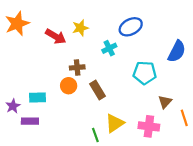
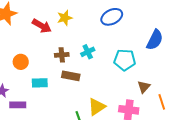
cyan cross: (109, 48) -> (88, 52), moved
orange circle: (69, 86) -> (21, 62), moved
brown rectangle: (97, 90) -> (71, 76), moved, turned -48
cyan rectangle: (37, 97) -> (40, 83), moved

